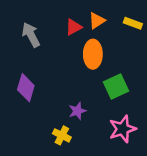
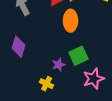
green square: (116, 86) -> (79, 56), moved

